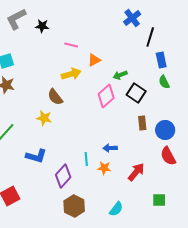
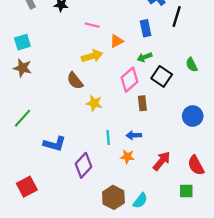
blue rectangle: (161, 60) -> (146, 28), moved
yellow star: (44, 118) -> (94, 103), moved
brown rectangle: (142, 123) -> (142, 103), moved
red semicircle: (168, 156) -> (196, 165), moved
cyan line: (86, 159) -> (108, 137), moved
brown hexagon: (74, 206) -> (113, 197), moved

